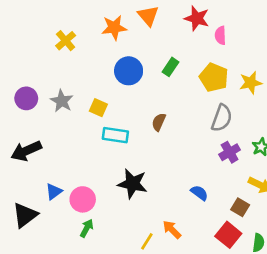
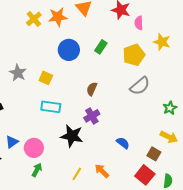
yellow cross: (66, 41) -> (34, 19), moved
yellow pentagon: (214, 77) -> (134, 55), turned 30
yellow star: (251, 83) -> (162, 42), moved, turned 30
gray semicircle: (222, 118) -> (140, 86), turned 30
cyan rectangle: (115, 135) -> (51, 107), moved
purple cross: (230, 152) -> (92, 116), moved
yellow line: (147, 241) -> (77, 174), moved

